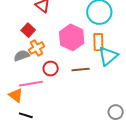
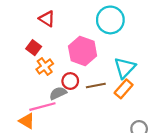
orange rectangle: (98, 42) -> (124, 89), moved, turned 48
gray semicircle: (22, 56) -> (58, 93), moved
red circle: (51, 69) -> (70, 81), moved

